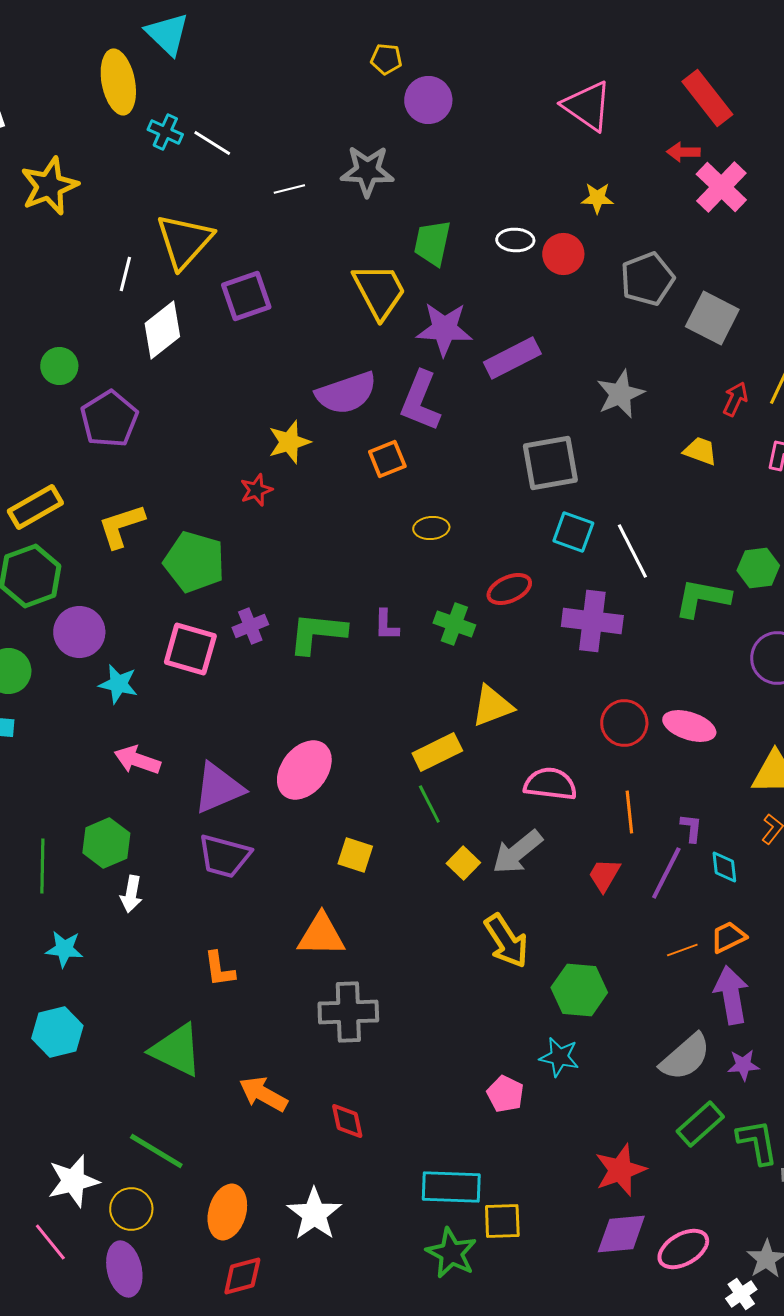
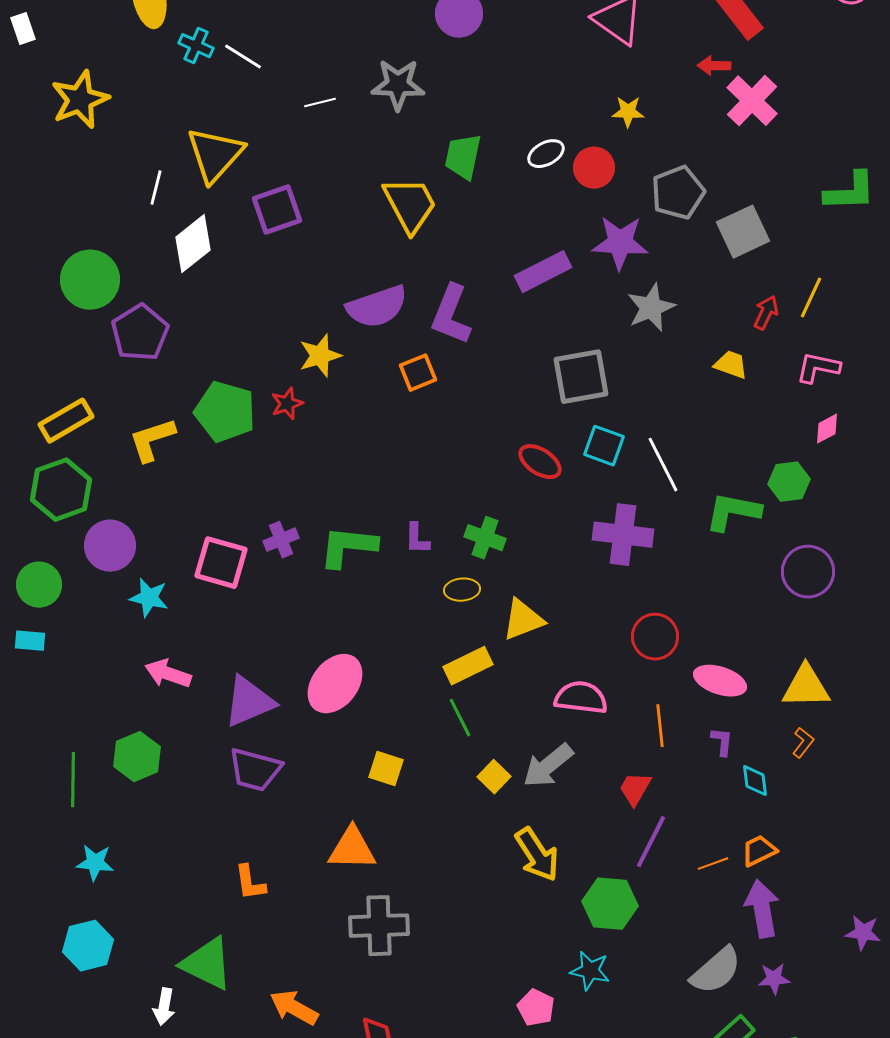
white ellipse: (515, 240) -> (546, 154), turned -30
gray square: (712, 318) -> (743, 232), turned 38
purple star: (444, 329) -> (620, 243), moved
green circle: (59, 366) -> (90, 280), size x1.6
yellow ellipse: (431, 528) -> (462, 590), moved
green pentagon: (194, 562) -> (225, 412), moved
red ellipse: (509, 589) -> (540, 462), moved, turned 57
pink ellipse: (689, 726) -> (720, 681), moved
purple line: (666, 873) -> (651, 842), moved
white arrow: (131, 894) -> (164, 1007), moved

